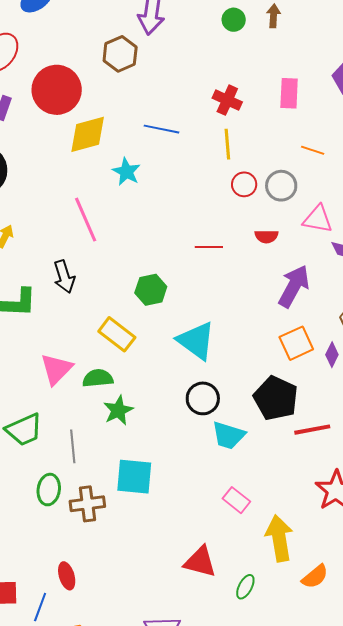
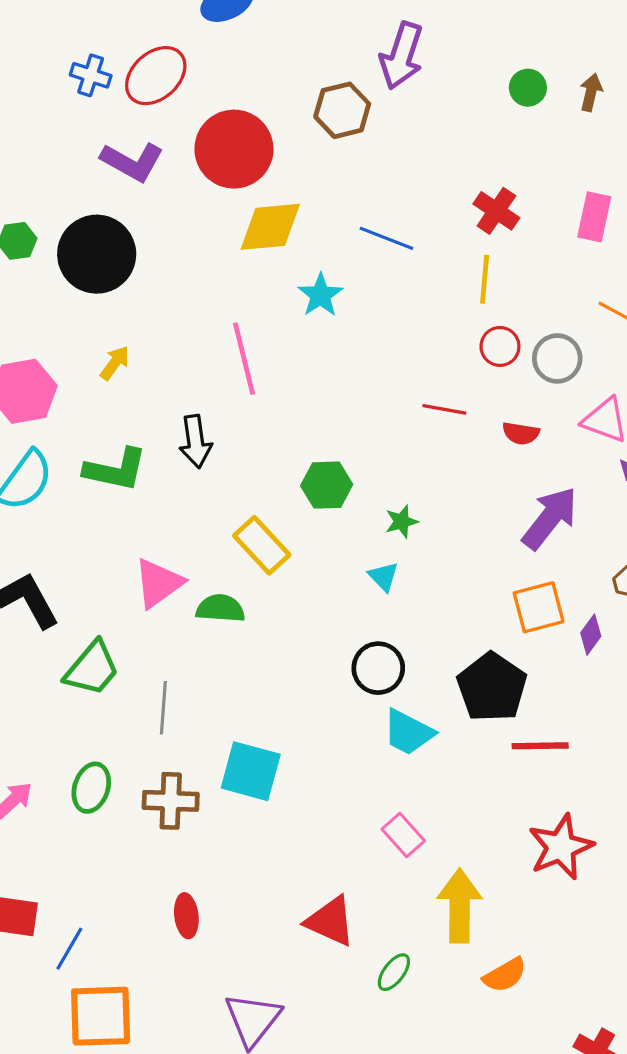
red line: (209, 247) -> (444, 409), moved
cyan triangle: (196, 341) -> (383, 577), size x0.5
green star: (118, 410) -> (402, 522), moved, size x0.7
green trapezoid: (24, 430) -> (92, 669), turned -36
green ellipse: (49, 490) -> (91, 788), moved
red ellipse: (67, 576) -> (186, 916), moved

